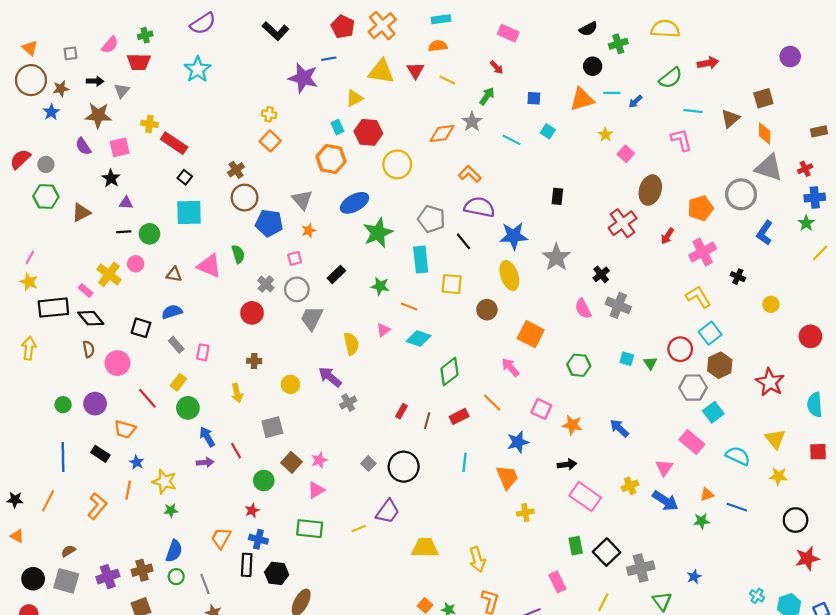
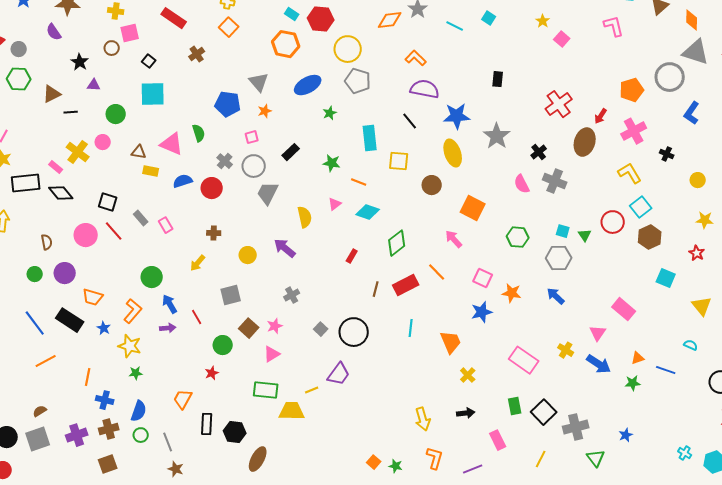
cyan rectangle: (337, 127) -> (292, 14), turned -32
red rectangle: (174, 143) -> (174, 18), moved
pink square: (120, 147) -> (130, 33), moved
brown ellipse: (650, 190) -> (585, 142), moved
brown circle: (245, 198) -> (112, 48), moved, size x0.6
gray pentagon: (431, 219) -> (358, 81), moved
black line: (124, 232) -> (71, 112), moved
green star: (378, 233) -> (330, 113), size x0.5
blue semicircle: (172, 312) -> (183, 181), moved
brown semicircle: (89, 349) -> (47, 242), moved
pink rectangle: (203, 352) -> (166, 225), turned -42
yellow rectangle: (178, 382) -> (151, 171), moved, turned 63
red star: (770, 382) -> (697, 253), size x0.6
gray hexagon: (693, 388) -> (559, 258), moved
yellow arrow: (237, 393) -> (198, 263), turned 54
red line: (147, 398) -> (114, 231), moved
gray cross: (348, 403) -> (292, 295), moved
red rectangle: (401, 411) -> (352, 256), moved
cyan square: (713, 412) -> (666, 278), moved, turned -30
red rectangle: (459, 416) -> (406, 285), size x1.4
blue star: (518, 442) -> (482, 312), moved
black rectangle: (100, 454) -> (70, 320), size x1.5
cyan semicircle: (738, 456) -> (691, 345), moved, size x0.6
blue line: (63, 457) -> (35, 323), turned -36
black arrow: (567, 464) -> (466, 413), moved
yellow star: (778, 476) -> (705, 220), moved
yellow cross: (630, 486) -> (566, 350), turned -35
orange line: (128, 490) -> (88, 377), moved
orange line: (48, 501) -> (46, 361), moved, turned 35
orange L-shape: (97, 506) -> (133, 311), moved
yellow cross: (525, 513) -> (468, 375), turned -35
blue cross: (258, 539) -> (105, 400), moved
yellow trapezoid: (425, 548) -> (292, 411), moved
gray square: (66, 581) -> (38, 439), turned -35

